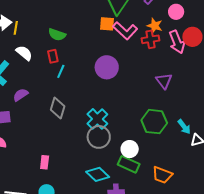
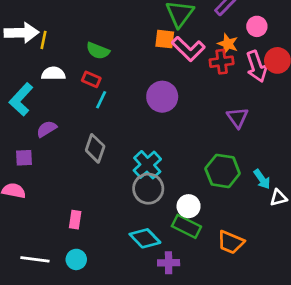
white semicircle: (24, 53) -> (53, 74), turned -42
red rectangle: (53, 56) -> (91, 79), turned -56

